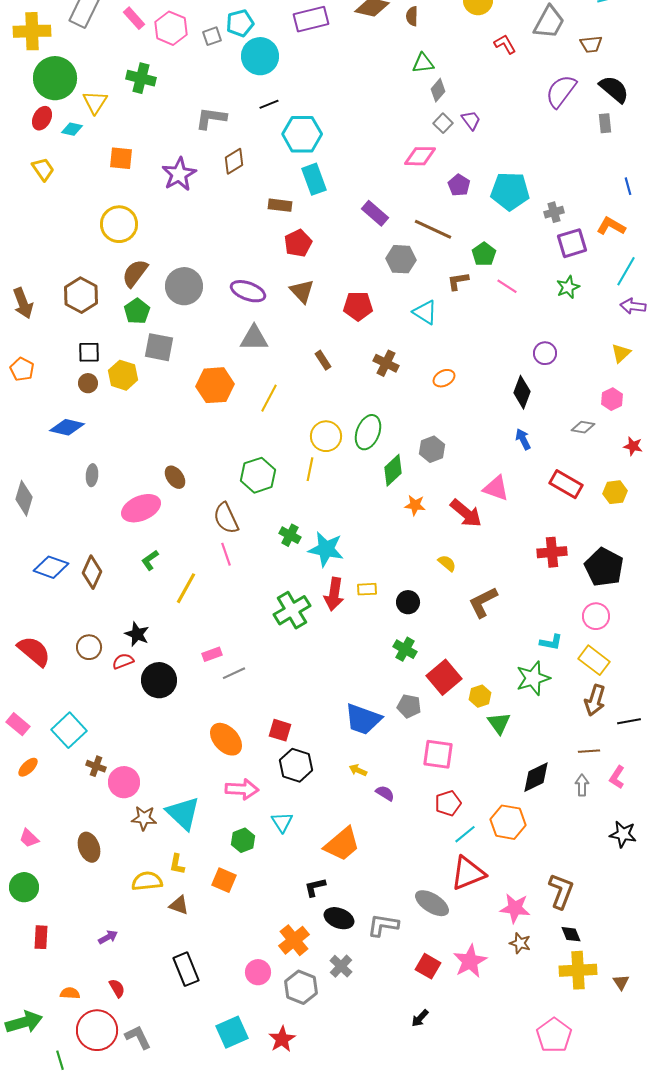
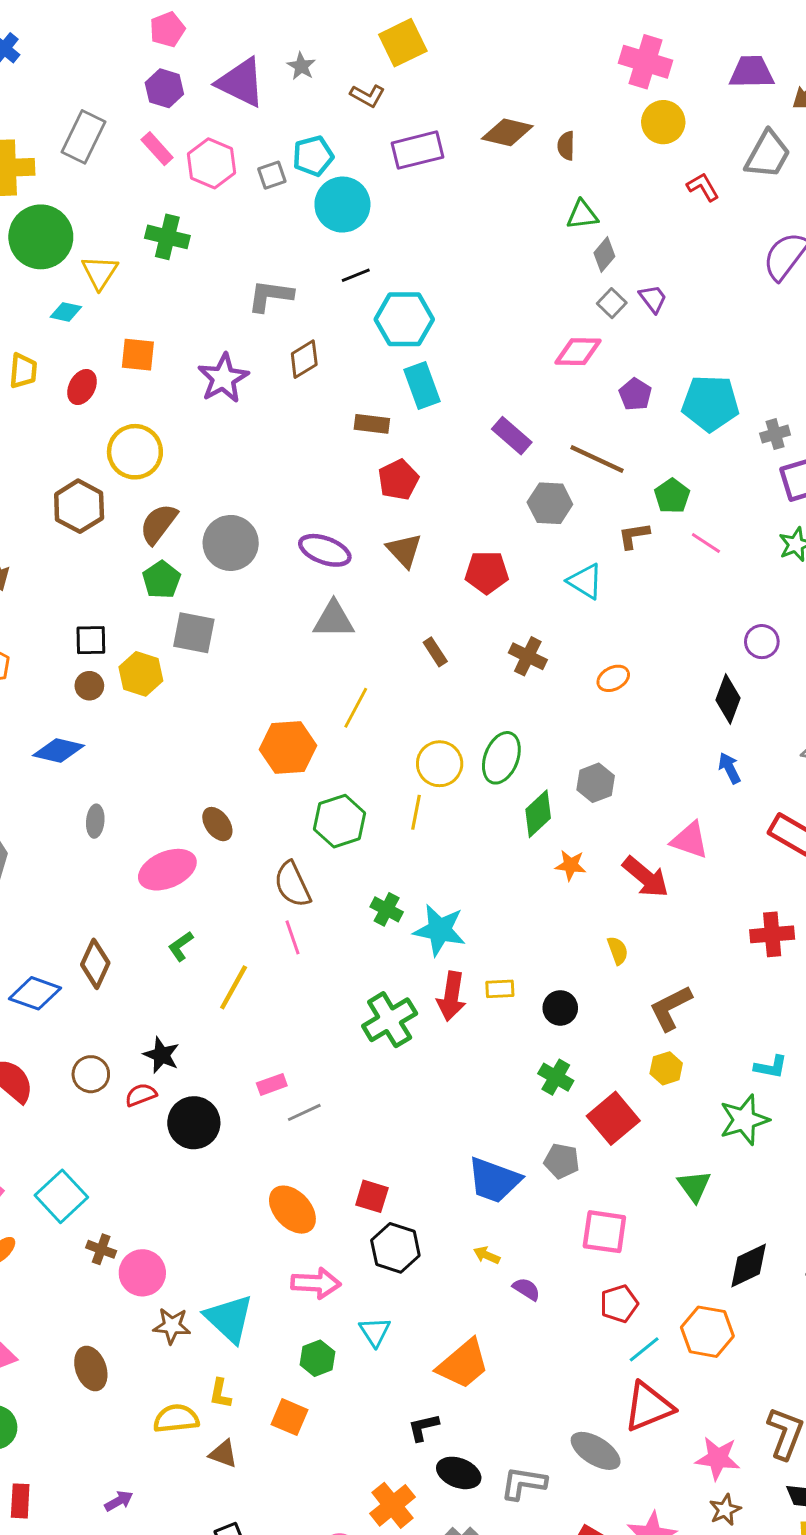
red ellipse: (42, 118) -> (82, 387), moved
yellow trapezoid: (43, 169) -> (23, 371), turned 40
brown hexagon: (81, 295) -> (79, 506), moved
orange hexagon: (215, 385) -> (288, 748), moved
yellow semicircle: (447, 563) -> (618, 951), turned 30
blue diamond: (51, 567) -> (35, 993), moved
yellow hexagon: (480, 696) -> (666, 1068), moved
brown star: (520, 943) -> (725, 1510), turned 30

